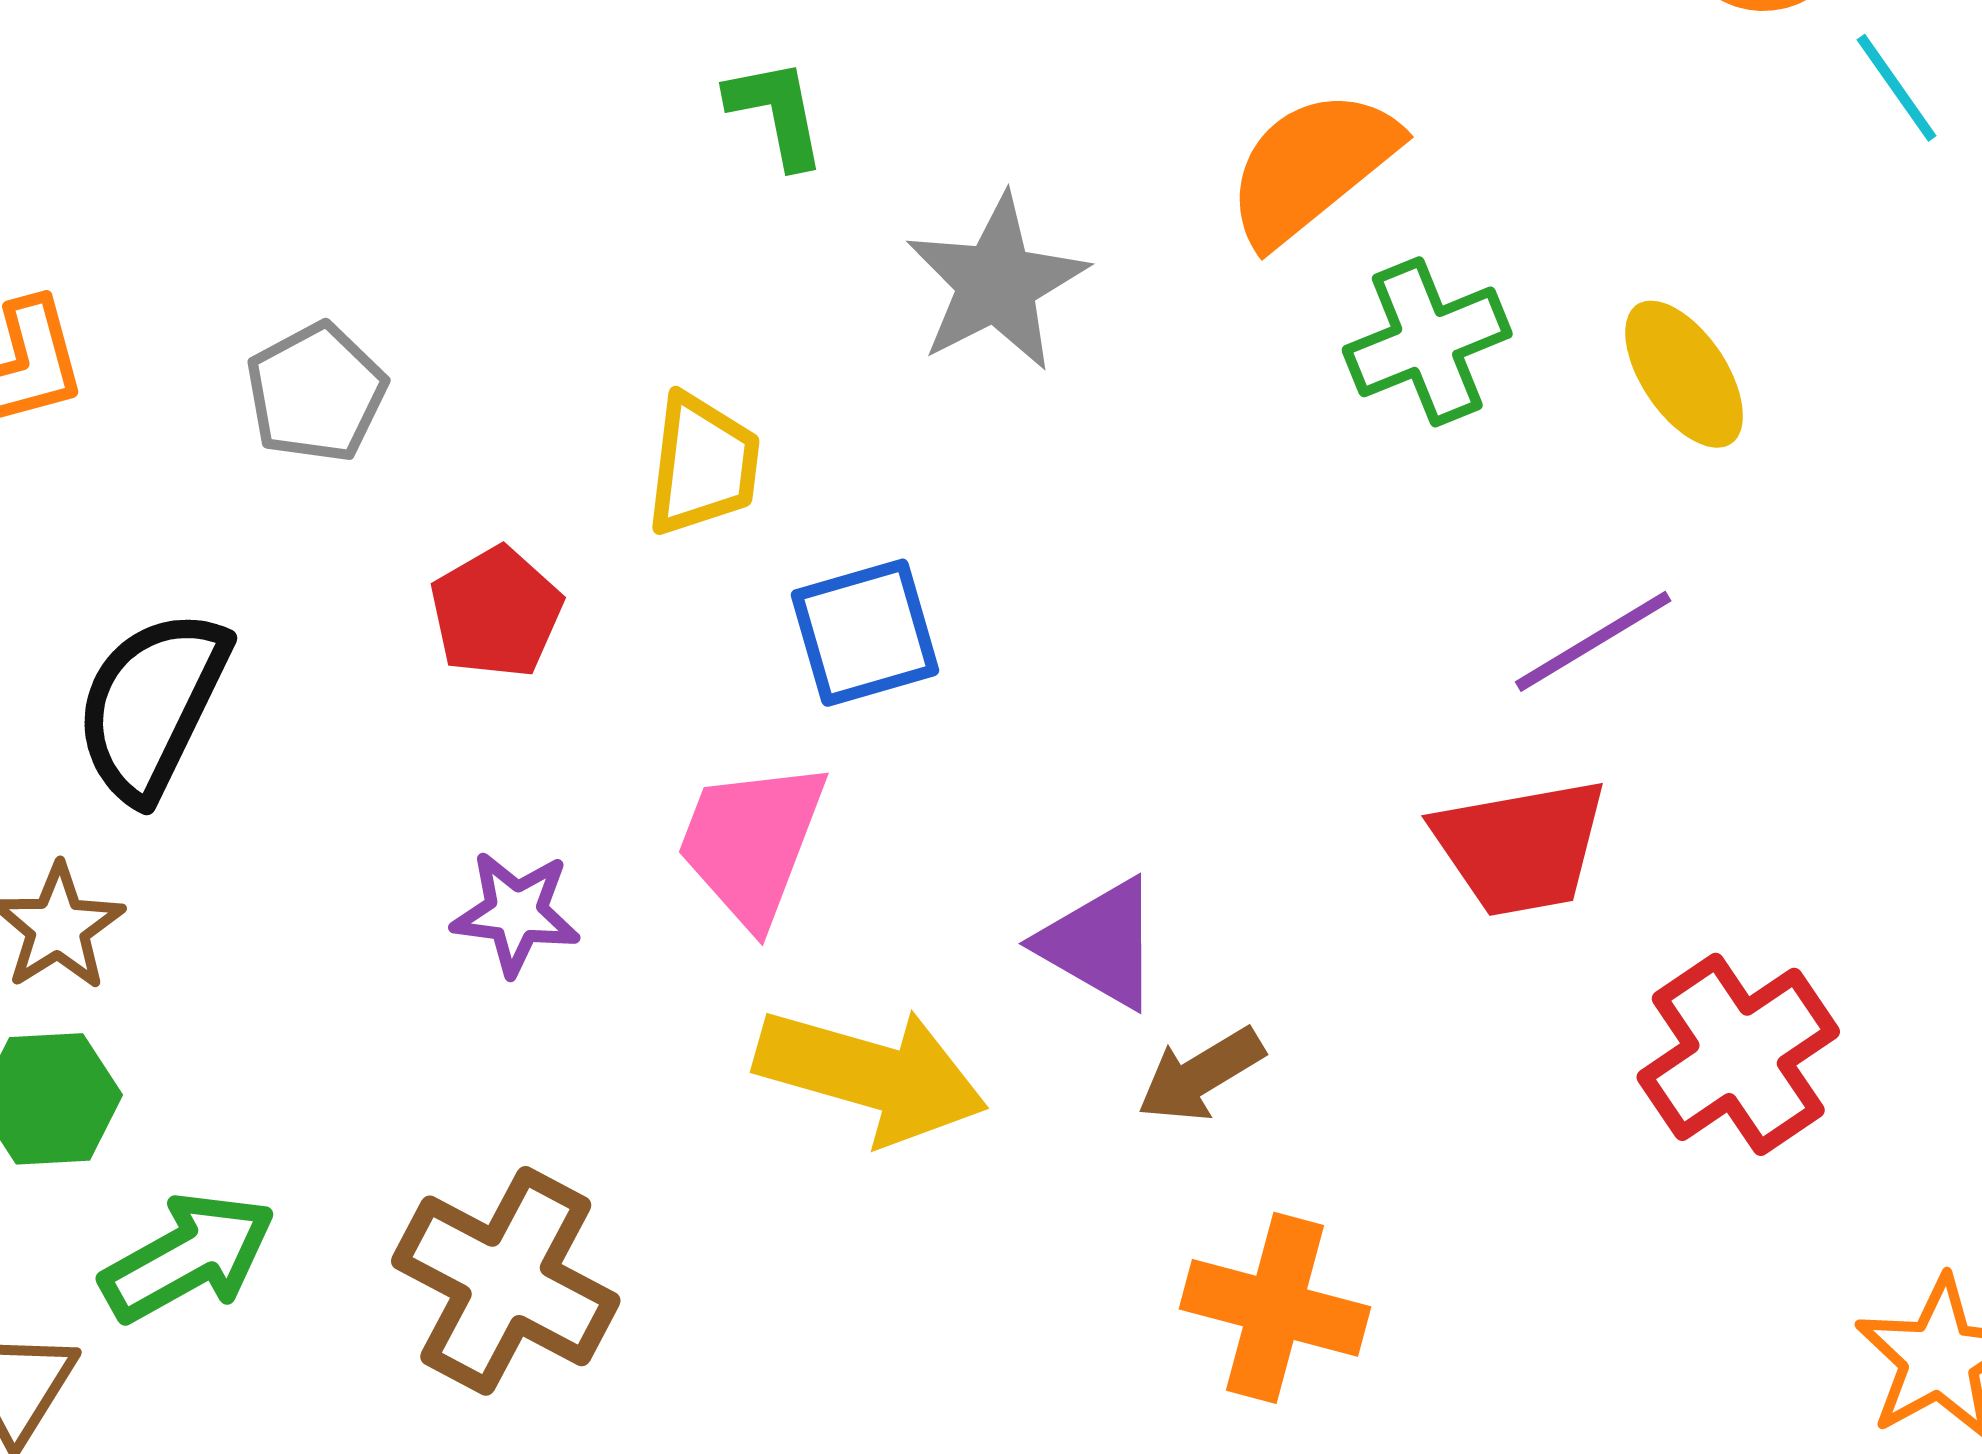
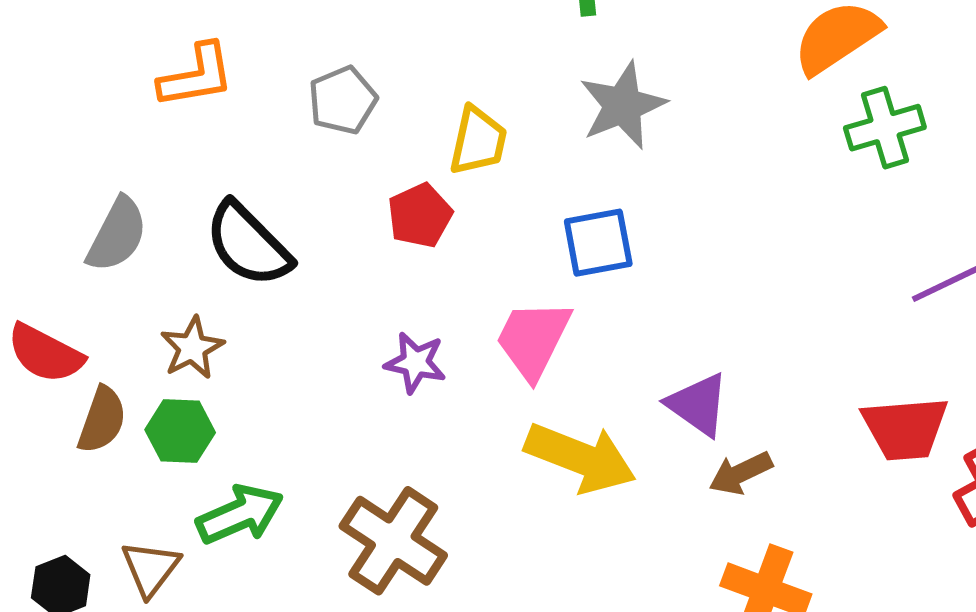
gray star: (997, 283) -> (623, 105), moved
yellow trapezoid: (703, 465) -> (478, 141), moved
black semicircle: (152, 705) -> (248, 244), turned -76
red trapezoid: (1520, 847) -> (905, 428), moved

